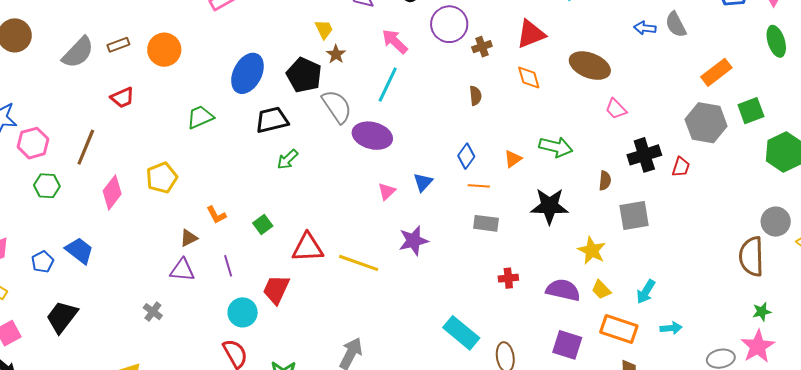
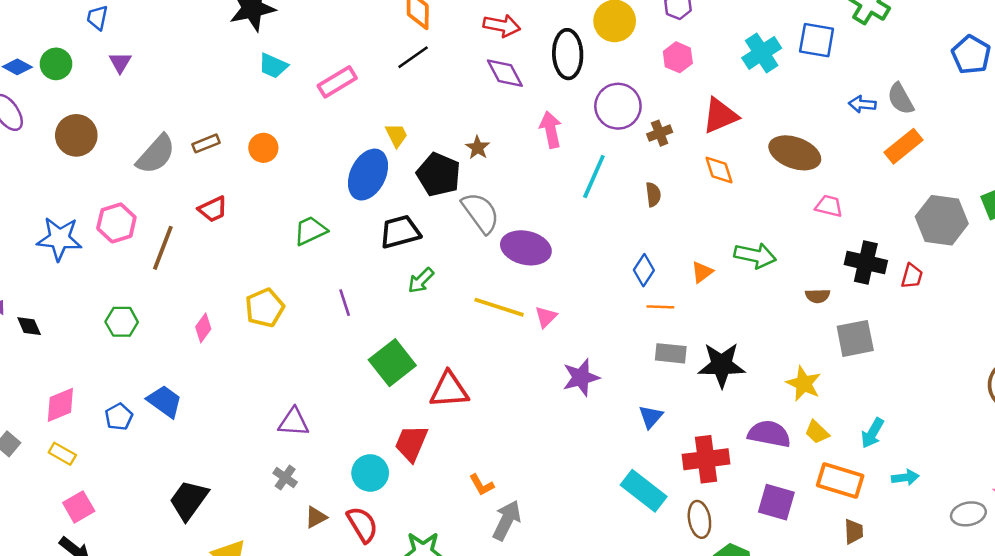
yellow trapezoid: (324, 29) -> (396, 135), moved
pink arrow: (395, 41) -> (551, 130), turned 36
orange circle: (164, 50) -> (263, 148), size x0.7
orange rectangle: (716, 72) -> (903, 146), moved
cyan line: (388, 85) -> (594, 176), moved
pink trapezoid: (616, 109) -> (829, 206), turned 150
pink hexagon: (33, 143) -> (116, 223), moved
brown line: (86, 147) -> (163, 248), moved
black cross: (644, 155) -> (866, 263), turned 32
brown semicircle: (605, 181) -> (818, 296), turned 84
blue triangle: (423, 182) -> (651, 417), moved
pink diamond: (112, 192) -> (203, 328), size x0.7
black star: (549, 206) -> (722, 365), moved
orange L-shape: (216, 215) -> (481, 485), moved
green square: (263, 225) -> (392, 363), size x1.8
brown triangle: (189, 238) -> (316, 517), moved
yellow line: (359, 263) -> (499, 307), moved
purple line: (228, 266) -> (345, 303), moved
red cross: (508, 278) -> (706, 459), moved, size x1.8
gray cross: (153, 312) -> (285, 478), moved
black trapezoid: (62, 317) -> (189, 500), moved

